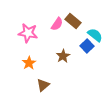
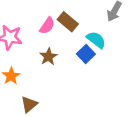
brown star: (63, 56) -> (48, 57), moved

